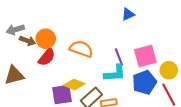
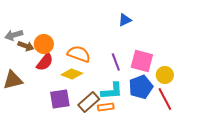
pink square: (145, 56) -> (142, 61), turned 30
cyan L-shape: (115, 73) -> (112, 91), moved
yellow diamond: (74, 84) -> (72, 74), moved

